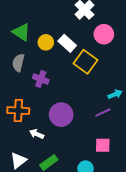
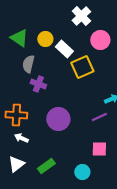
yellow circle: (46, 42) -> (45, 39), moved
yellow square: (86, 62) -> (82, 67), turned 30
gray semicircle: (18, 63) -> (28, 64), moved
white arrow: (37, 134) -> (21, 138), moved

